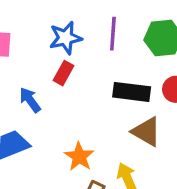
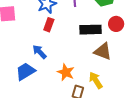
blue arrow: (30, 100) -> (40, 52), moved

